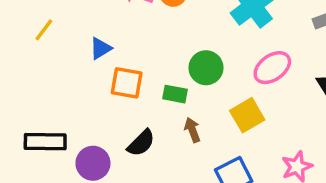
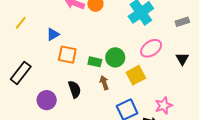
green circle: (206, 68) -> (115, 57), moved
black rectangle: (45, 142) -> (21, 73), moved, turned -55
black semicircle: (141, 143) -> (75, 89), turned -66

